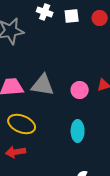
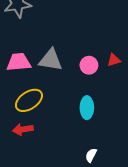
yellow ellipse: (22, 124) -> (29, 100), turned -56

